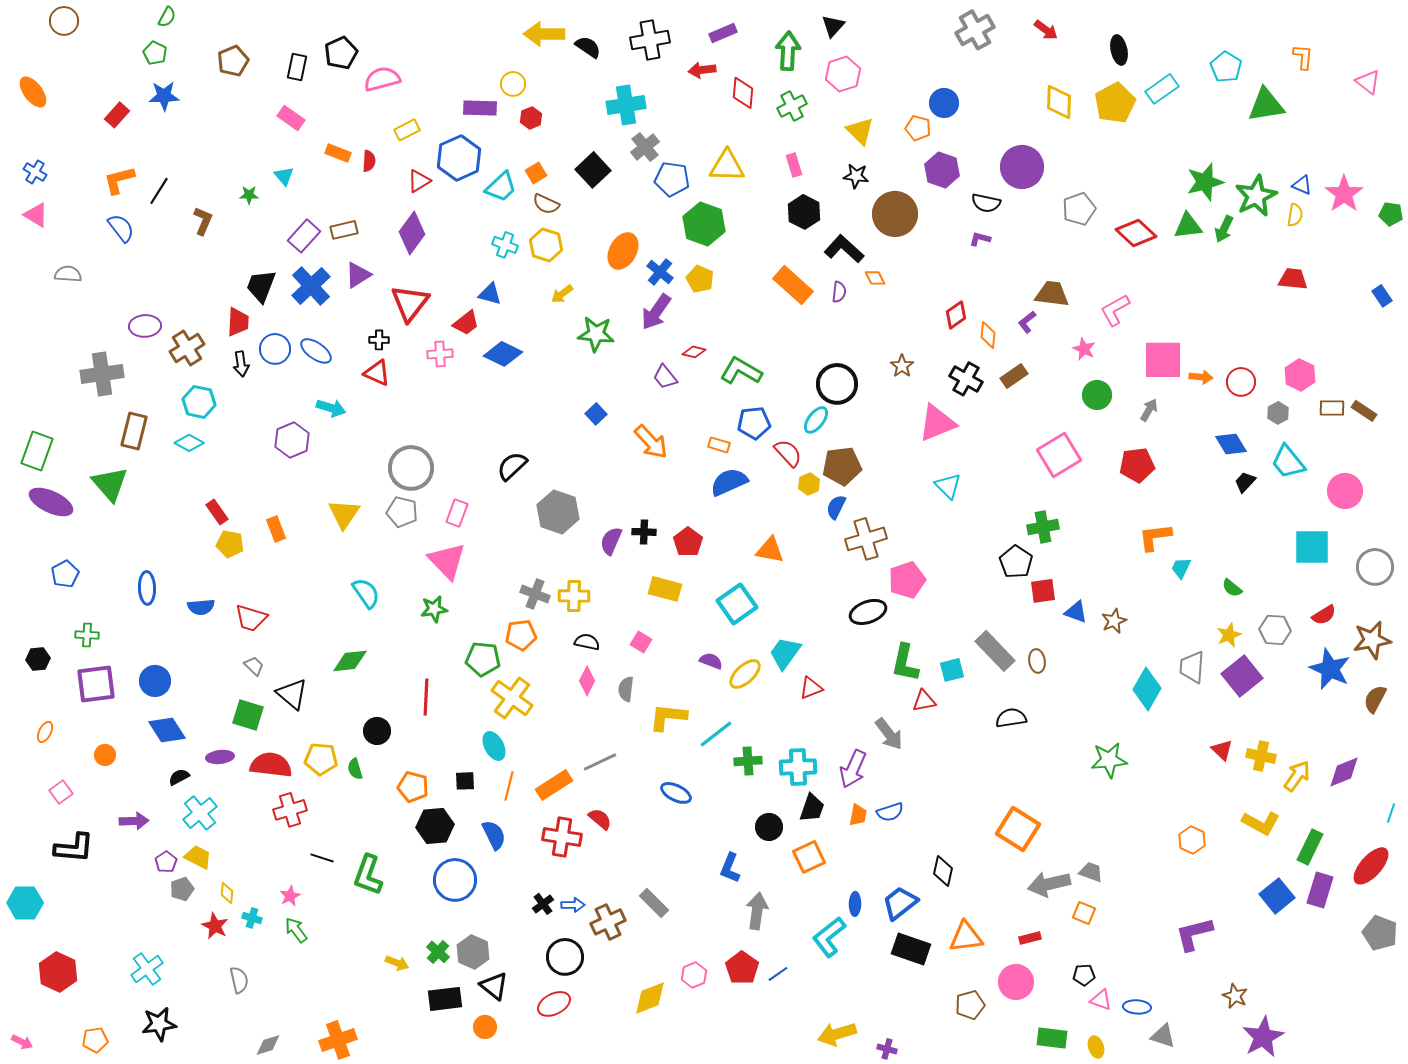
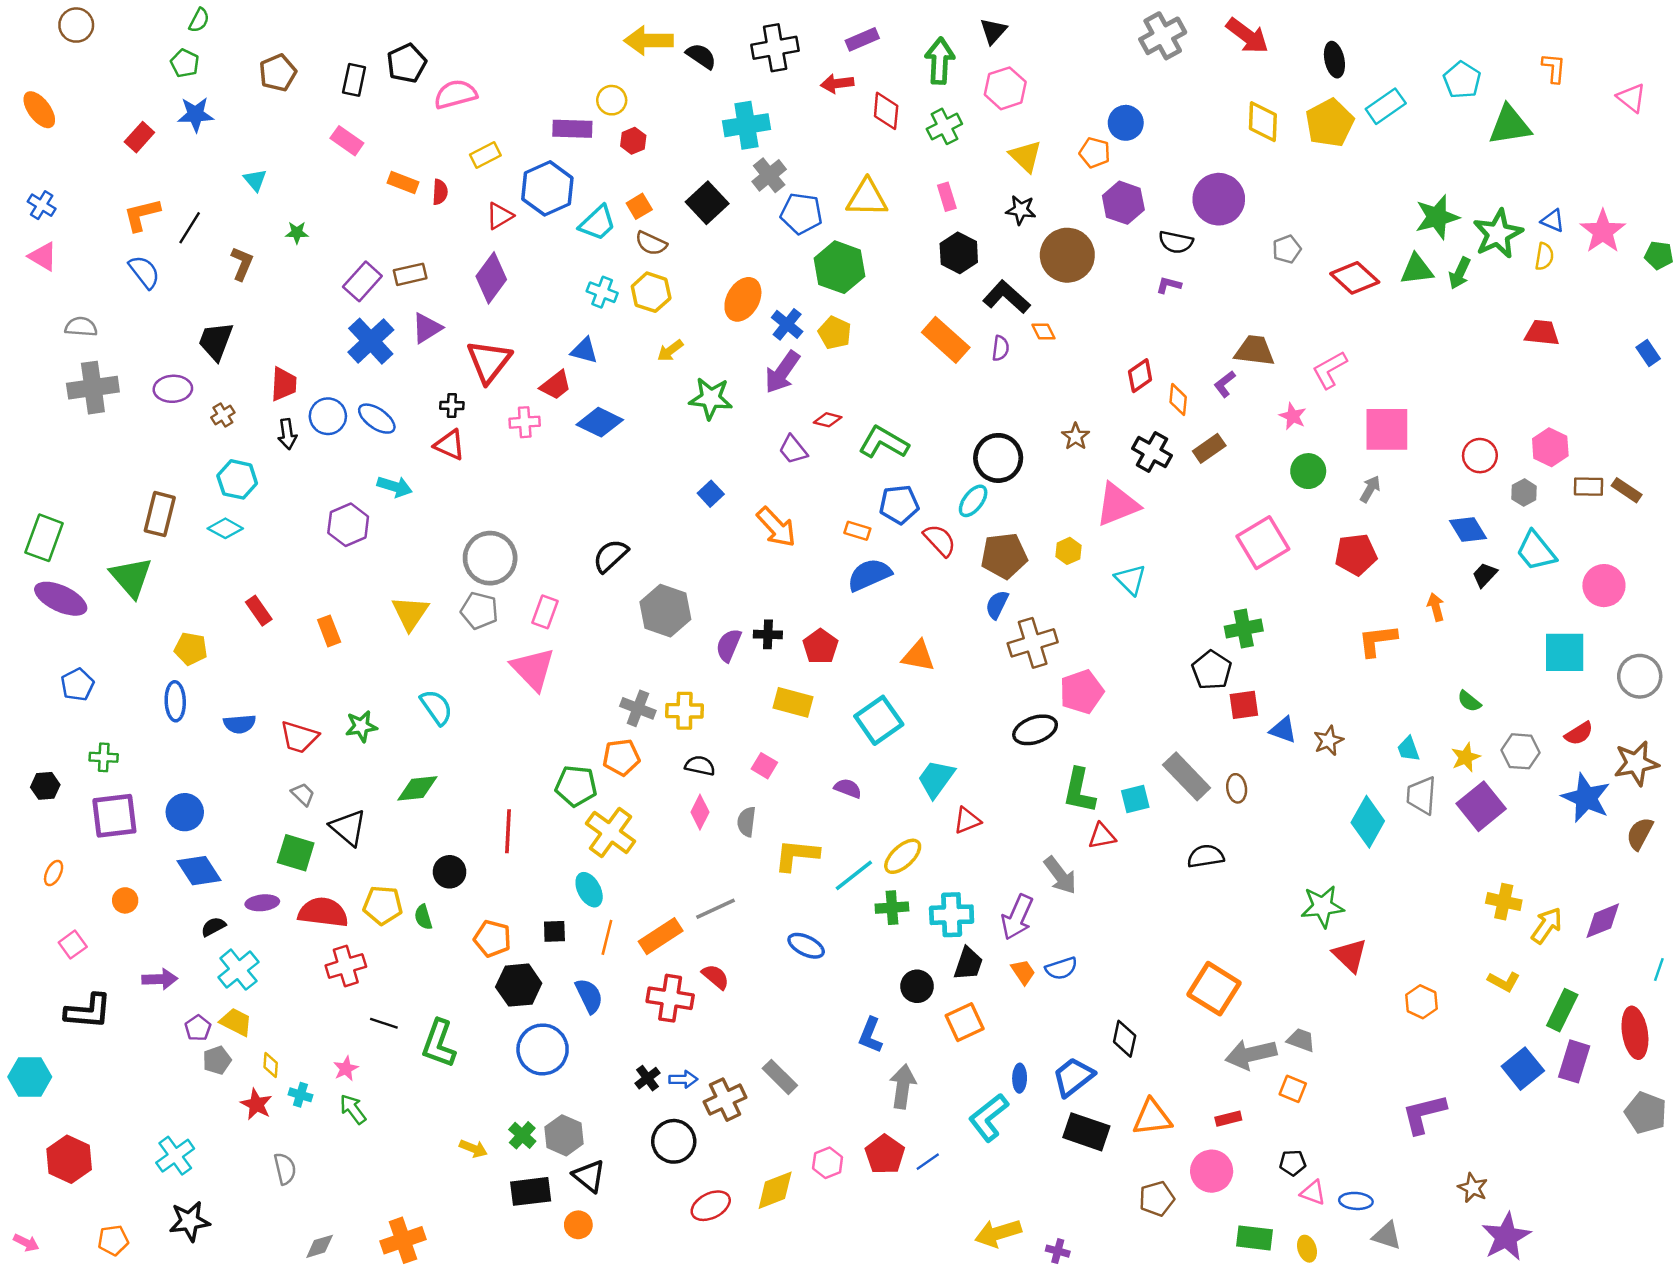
red arrow: (1046, 30) -> (1247, 36), size x1.5
cyan triangle: (284, 176) -> (255, 180), moved
gray pentagon: (1079, 209) -> (1287, 249), size x0.7
black trapezoid: (261, 286) -> (216, 341), moved
brown cross: (187, 348) -> (223, 415), size x0.6
gray cross: (102, 374) -> (93, 388), moved
orange arrow: (1201, 377) -> (1436, 607), moved, turned -110
yellow hexagon: (809, 484) -> (1068, 551), moved
yellow pentagon: (230, 544) -> (191, 649), moved
cyan trapezoid: (1181, 568) -> (1408, 749), moved, turned -45
green star: (434, 609) -> (361, 726), moved
yellow ellipse: (745, 674) -> (903, 856), moved
red triangle: (1222, 750) -> (1350, 955), moved, size x1.4
orange trapezoid: (858, 815) -> (1023, 972), turned -45
yellow L-shape: (1261, 823) -> (1504, 982), size x0.7
red ellipse: (1371, 866) -> (1635, 1033), turned -51
red ellipse: (554, 1004) -> (711, 1206), moved

